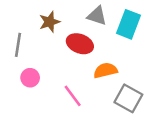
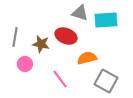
brown star: (50, 22) -> (41, 44), moved, turned 30
cyan rectangle: (128, 24) -> (106, 20), turned 65

